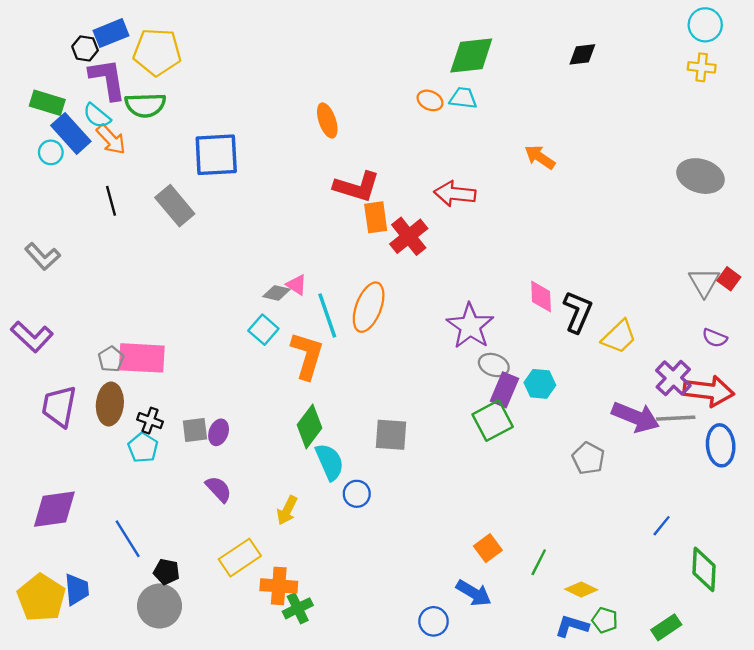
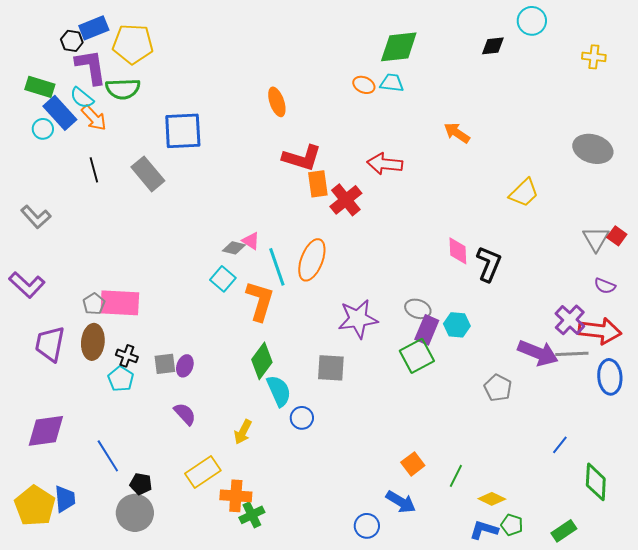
cyan circle: (705, 25) -> (532, 21), moved
purple star: (470, 326) -> (358, 319), moved, turned 30
yellow trapezoid: (619, 337) -> (524, 193), moved

